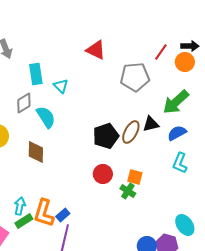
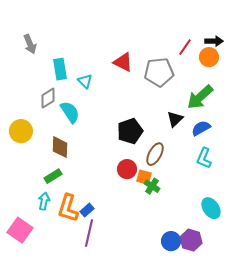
red triangle: (96, 50) -> (123, 62), moved
black triangle: (151, 124) -> (175, 119), turned -30
brown ellipse: (131, 132) -> (155, 154), moved
orange square: (135, 177) -> (144, 177), moved
green rectangle: (24, 221) -> (53, 176), moved
cyan ellipse: (185, 225) -> (211, 208), moved

